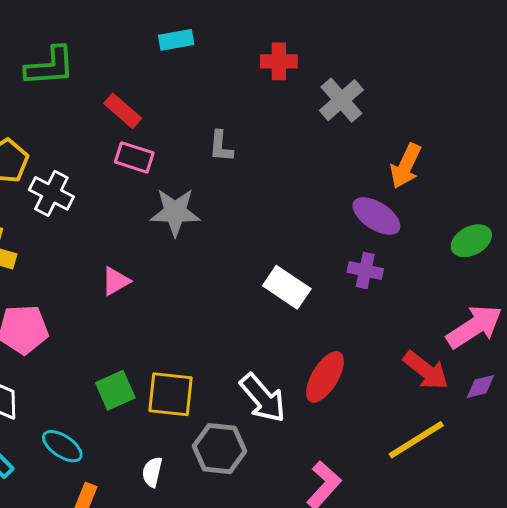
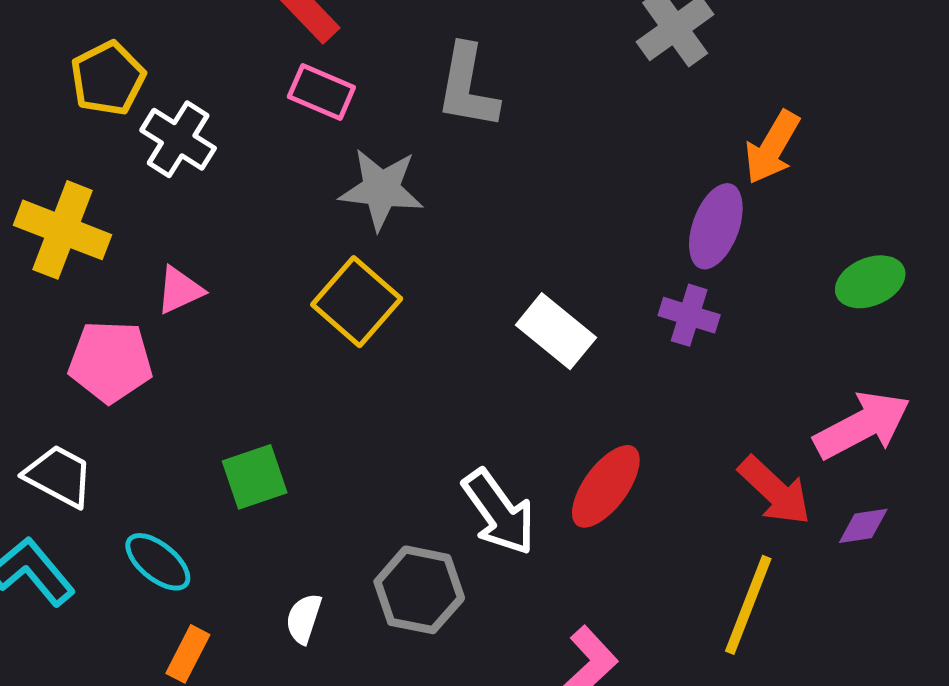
gray L-shape: (221, 146) -> (467, 87), size x1.6
purple ellipse: (376, 216) -> (716, 226), turned 72
pink triangle: (116, 281) -> (180, 290), moved
yellow square: (171, 394) -> (357, 302), moved, turned 30
yellow line: (416, 440) -> (748, 605), turned -42

